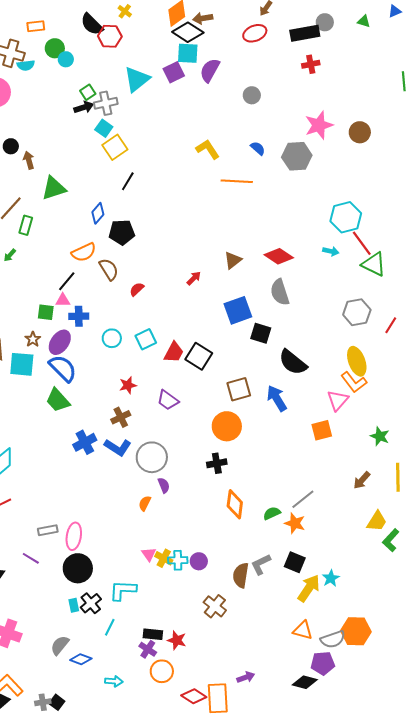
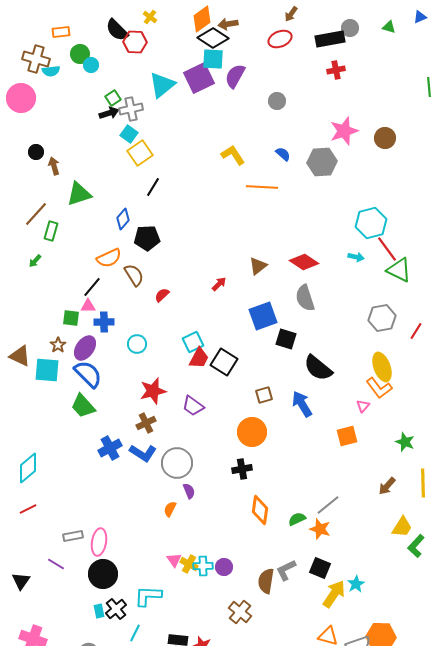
purple square: (174, 72) -> (199, 78), size x1.4
cyan square: (146, 339) -> (193, 342), moved
red star: (128, 385) -> (153, 391), size x1.5
brown square: (239, 389) -> (264, 395), size x0.7
pink triangle: (338, 400) -> (363, 406), size x0.6

